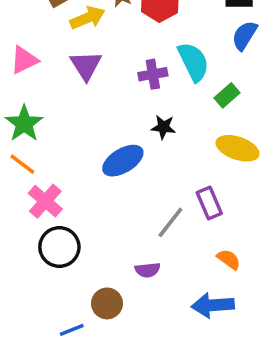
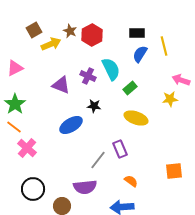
purple triangle: (86, 65) -> (61, 85), moved, turned -36
purple cross: (153, 74) -> (88, 76), turned 35
black circle: (59, 247) -> (33, 189), moved
purple semicircle: (148, 270) -> (85, 187), size x1.6

